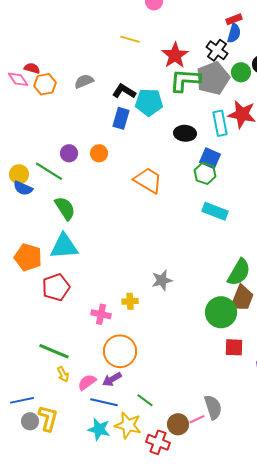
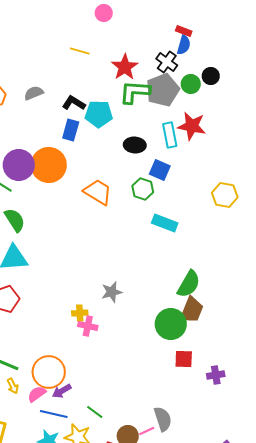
red rectangle: (234, 19) -> (184, 31), turned 42
purple circle: (69, 153) -> (19, 165), size x1.8
orange circle: (99, 153) -> (49, 165), size x2.0
green hexagon: (205, 173) -> (143, 189), moved
pink cross: (101, 314) -> (88, 326), moved
orange circle: (120, 351) -> (49, 372), moved

